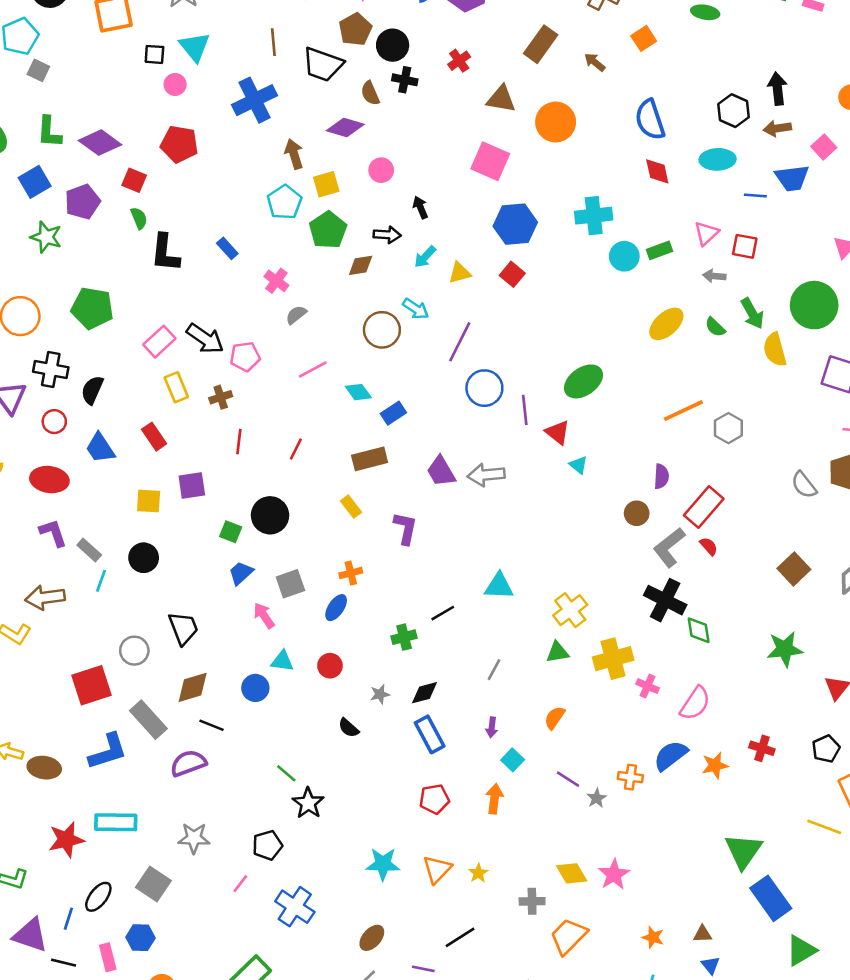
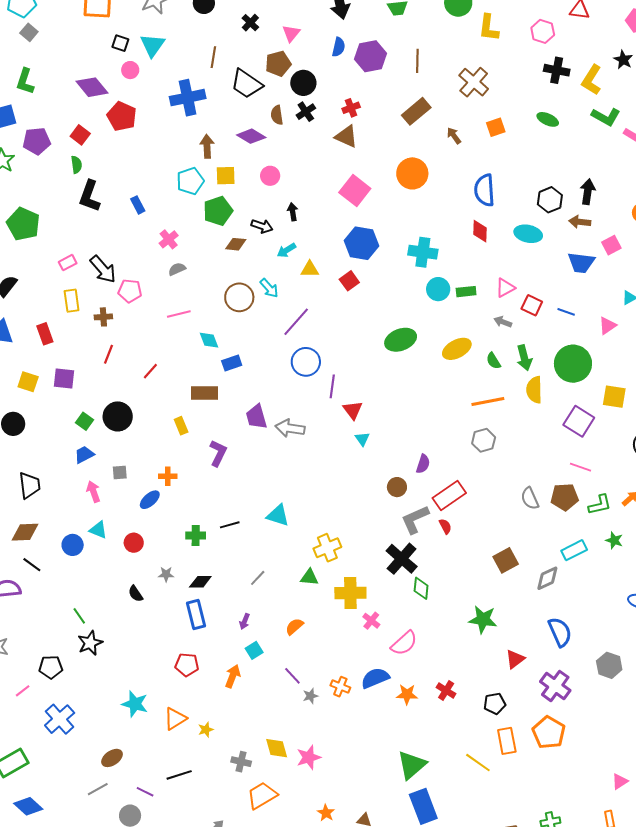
black cross: (405, 80) -> (306, 112), turned 30
brown triangle: (501, 99) -> (346, 136), moved
purple diamond: (100, 143) -> (92, 87), moved
blue line: (755, 196) -> (566, 312), moved
pink rectangle: (159, 342) -> (68, 263), size x0.7
green ellipse: (584, 381) -> (401, 340), moved
orange line: (683, 411) -> (488, 401), moved
gray square: (290, 584) -> (120, 473), size x0.7

